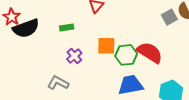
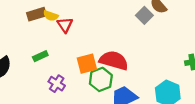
red semicircle: (150, 53) -> (114, 60), moved
green hexagon: (126, 55) -> (101, 79), moved

